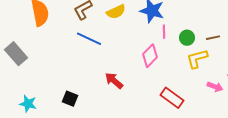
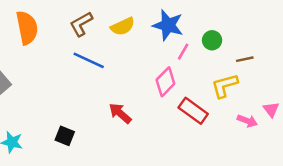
pink line: (164, 32) -> (183, 52), turned 32
green circle: (187, 38) -> (212, 40), moved
red rectangle: (172, 98) -> (193, 111), moved

